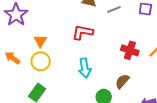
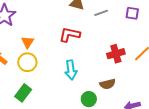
red cross: (130, 50) -> (116, 54), turned -36
brown semicircle: (122, 81) -> (108, 84), turned -147

